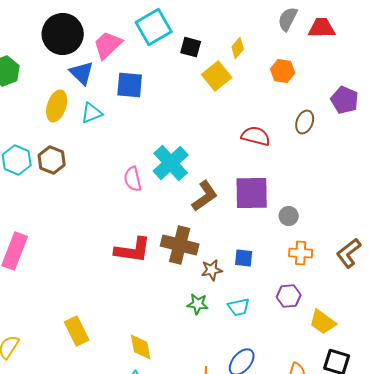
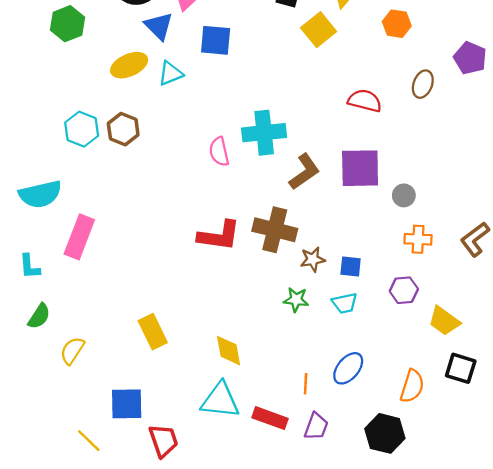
yellow ellipse: (57, 106) -> (129, 65), turned 48
cyan cross: (171, 163) -> (264, 133), turned 36
blue square: (244, 258) -> (351, 266), moved

